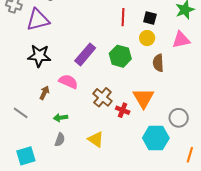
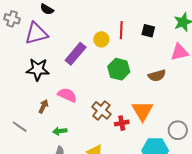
yellow circle: (147, 38) -> (101, 39), moved
purple rectangle: (85, 54) -> (76, 54), moved
brown semicircle: (158, 63) -> (157, 76), turned -102
red cross: (123, 110) -> (122, 123), turned -32

